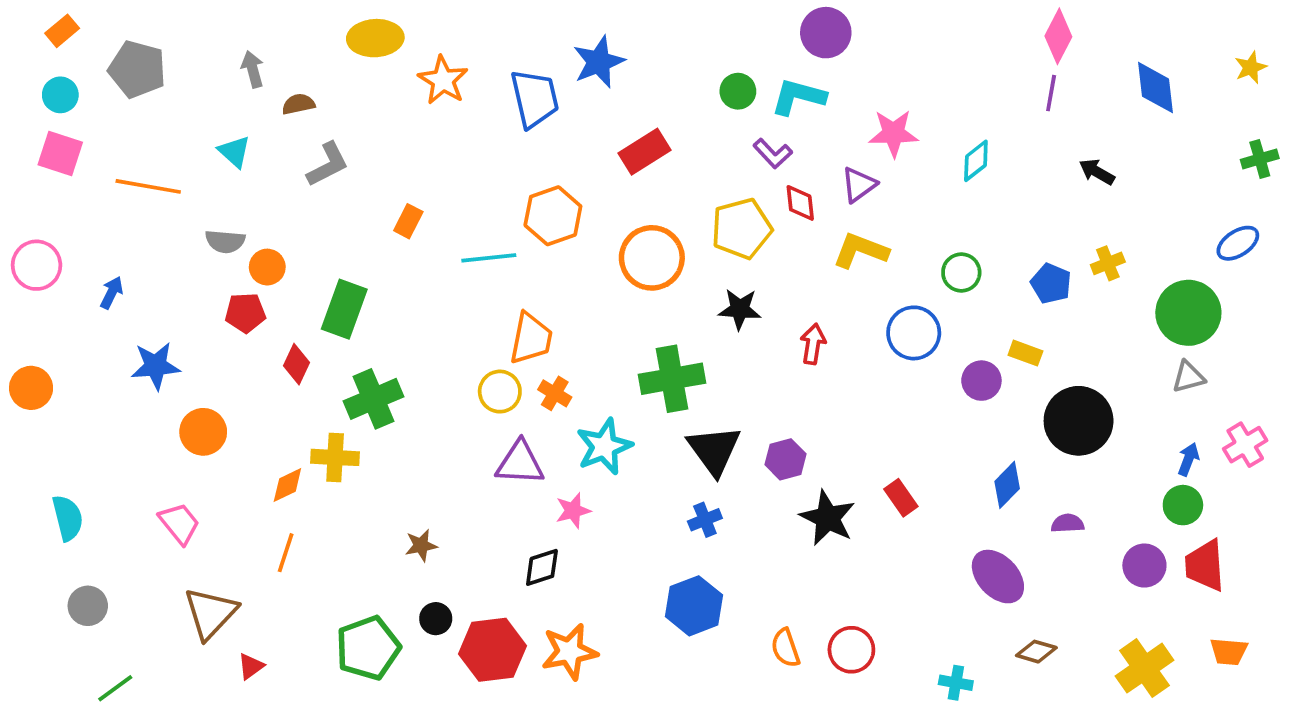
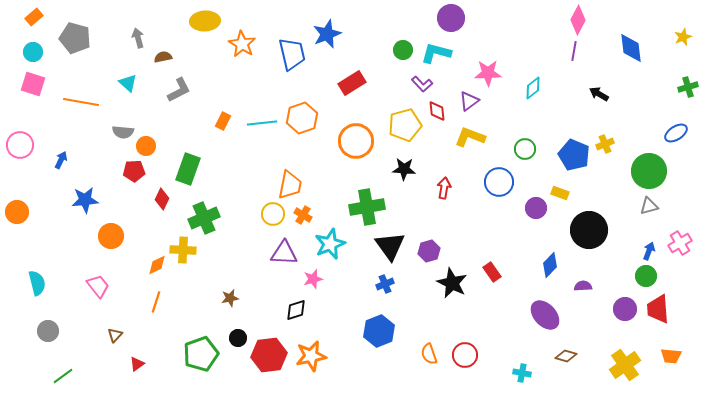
cyan line: (489, 258) -> (262, 123), moved
blue pentagon: (1051, 284) -> (574, 155), size x1.4
brown triangle: (210, 613) -> (115, 335), size x0.5

